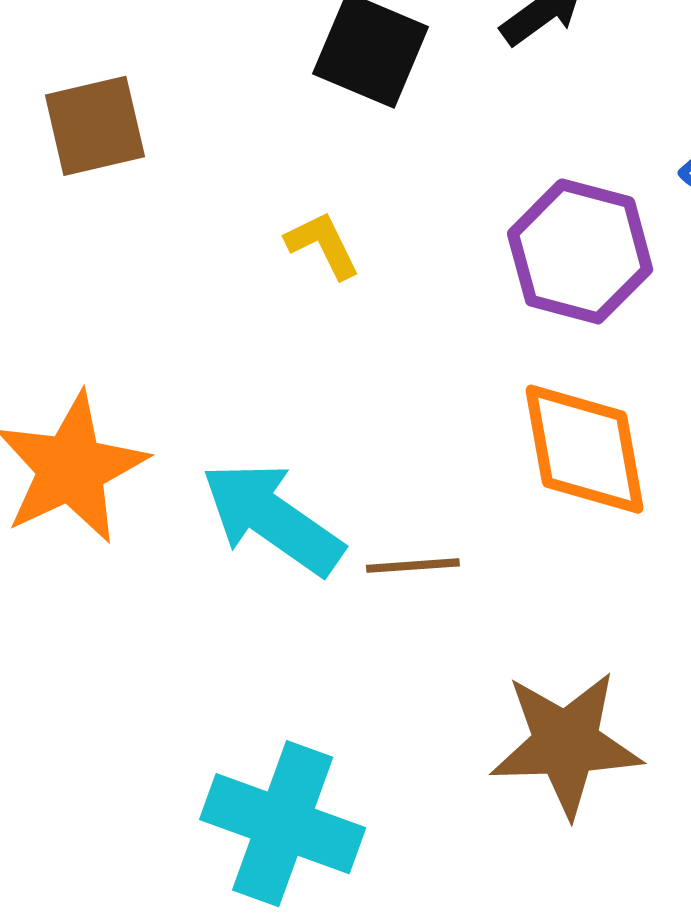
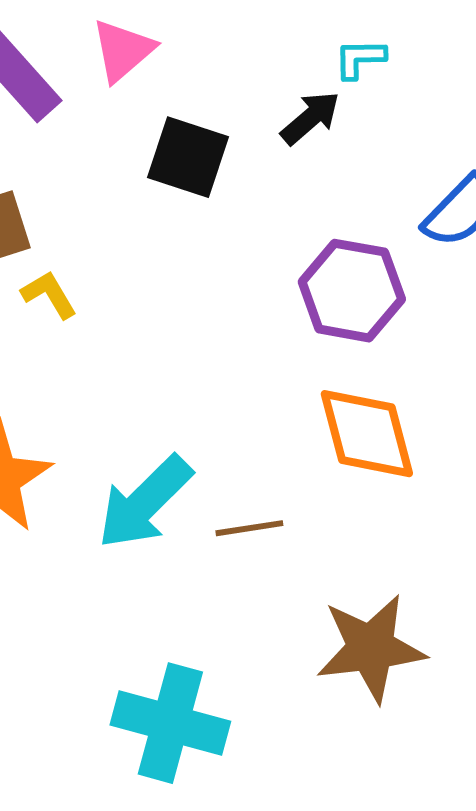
yellow L-shape: (323, 245) -> (49, 295), moved
cyan arrow: (272, 518) -> (145, 502), turned -75

